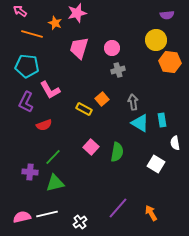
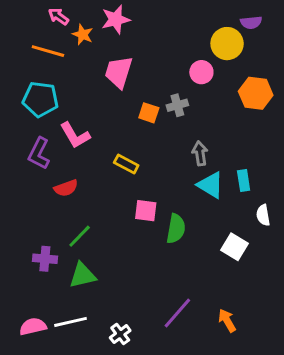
pink arrow: (20, 11) -> (58, 16), moved
yellow circle: (156, 40) -> (227, 44), moved
pink circle: (112, 48) -> (201, 72), moved
orange square: (102, 99) -> (149, 113), moved, turned -32
pink square: (91, 147) -> (146, 211), moved, turned -35

